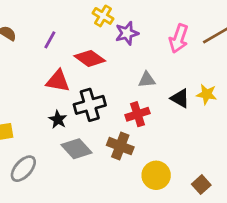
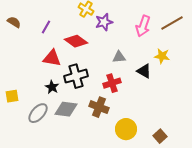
yellow star: (207, 94) -> (162, 56), moved
gray diamond: (76, 149) -> (66, 109), turned -40
gray ellipse: (23, 169) -> (38, 113), moved

